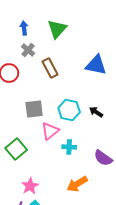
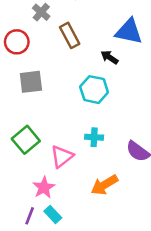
gray square: (34, 109) -> (31, 82), moved
black arrow: (96, 112) -> (110, 57), moved
pink triangle: (50, 131) -> (62, 157), moved

